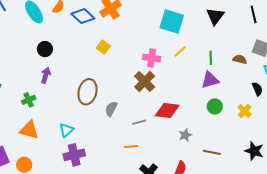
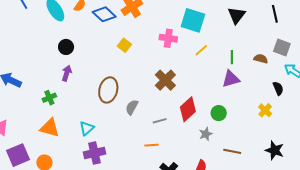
pink cross: (152, 58) -> (168, 38), moved
green circle: (215, 106) -> (219, 113), moved
red diamond: (167, 110) -> (188, 109), turned -50

